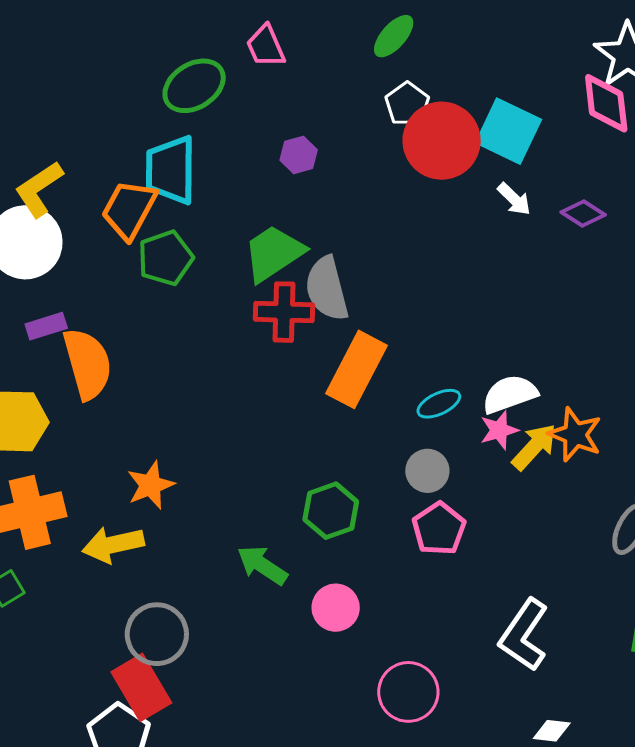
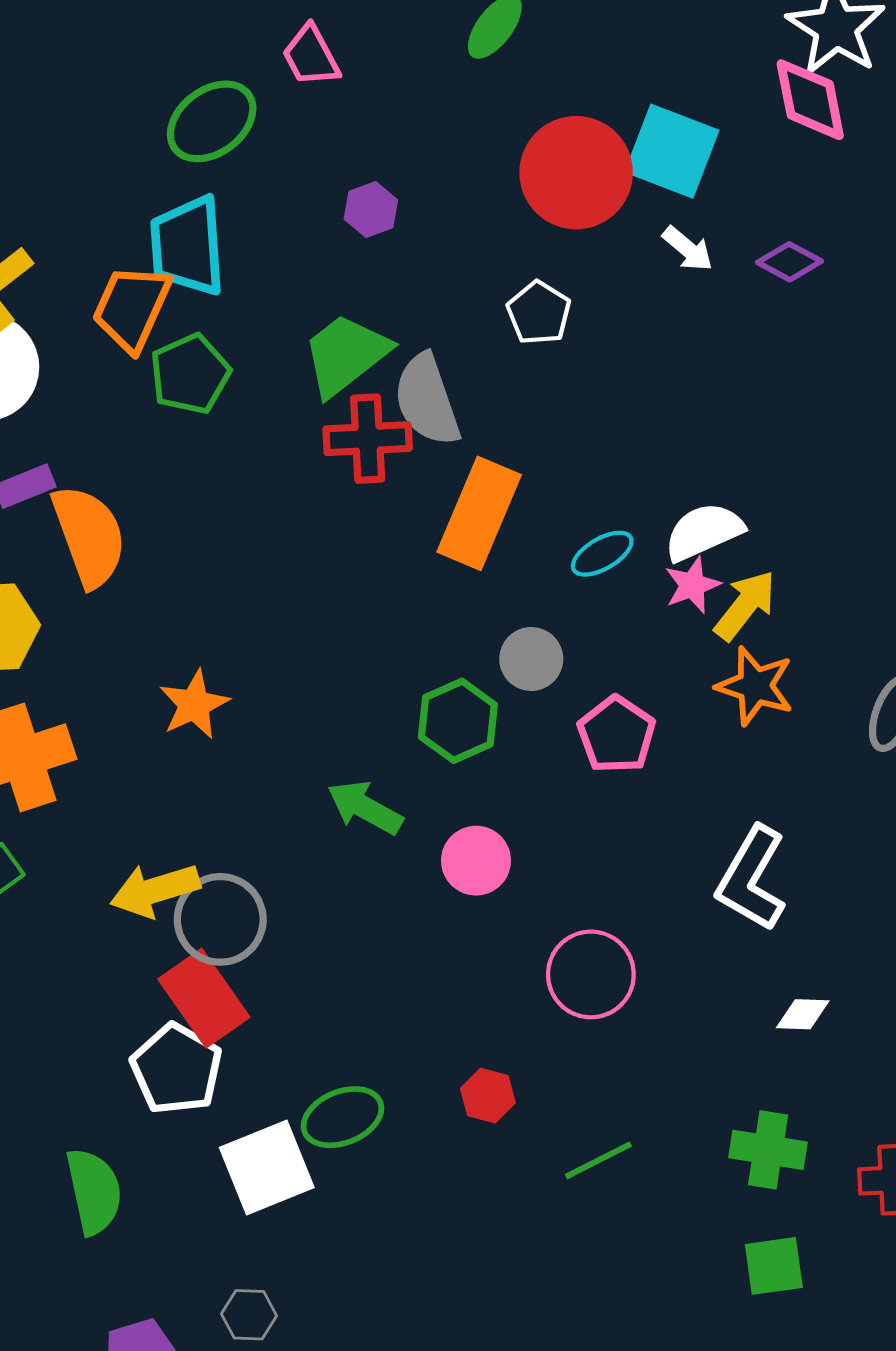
white pentagon: (407, 104) -> (539, 313), moved
orange star: (575, 435) -> (755, 686), moved
gray circle: (427, 471) -> (531, 659), moved
yellow arrow: (113, 545) -> (155, 890), moved

